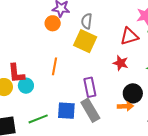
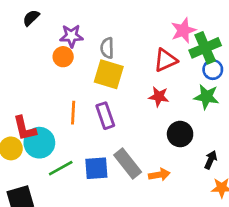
cyan circle: (26, 86) -> (39, 143), size x1.5
purple rectangle: (90, 87) -> (105, 116), moved
orange arrow: (125, 106) -> (159, 175), moved
green line: (38, 119) -> (61, 168), moved

